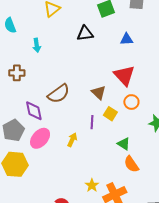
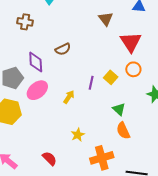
brown triangle: (99, 93) -> (106, 19), moved
brown semicircle: (59, 94) -> (63, 49), size x0.7
yellow star: (92, 185) -> (78, 135), moved

